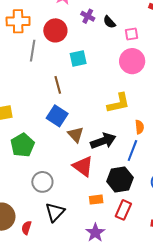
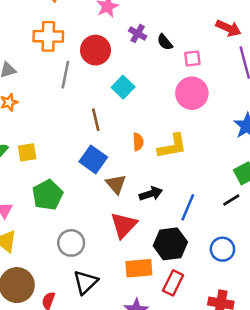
cyan square: (78, 59) -> (123, 87), turned -36
orange semicircle: (140, 127) -> (138, 142), moved
black arrow: (103, 141) -> (151, 194), size x0.7
red triangle: (83, 166) -> (124, 225), turned 35
orange rectangle: (96, 200) -> (139, 268), size x1.5

